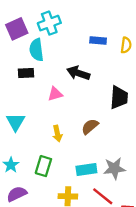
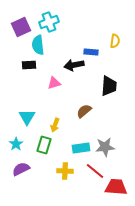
blue rectangle: (98, 40) -> (91, 52), moved
black arrow: (78, 73) -> (74, 65), turned -30
cyan triangle: (16, 122) -> (27, 117), moved
yellow arrow: (57, 134) -> (55, 125), moved, turned 32

